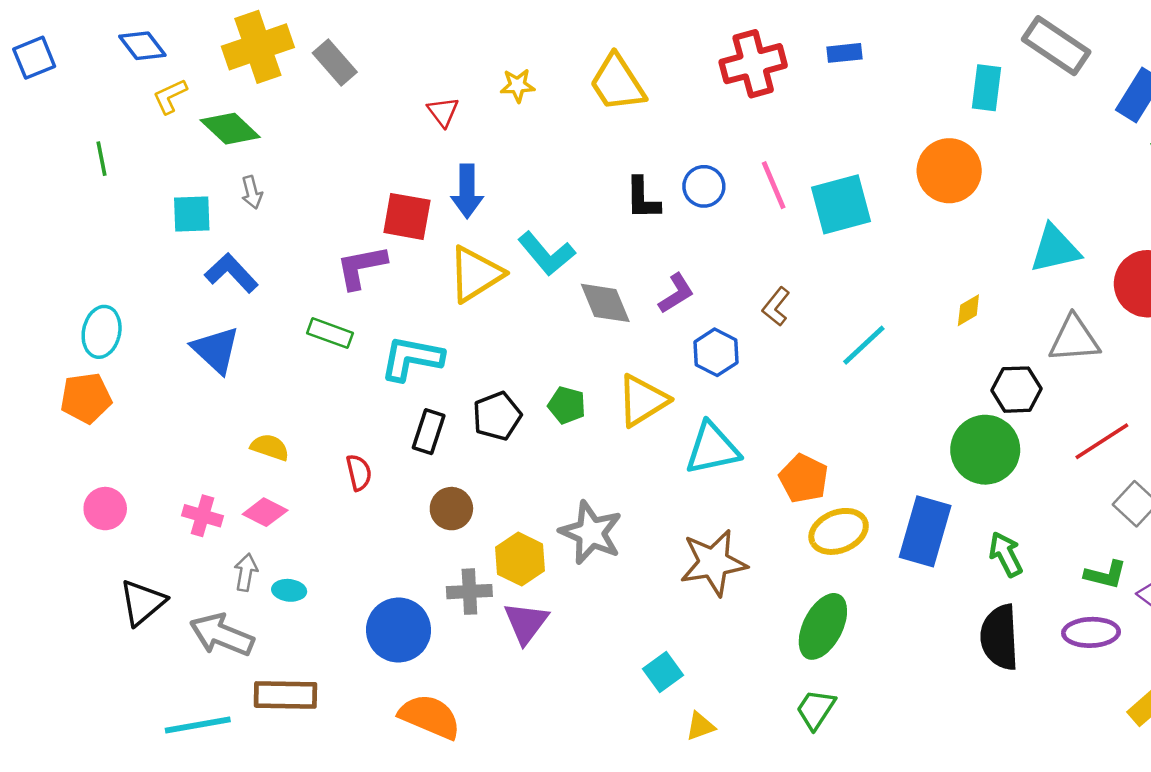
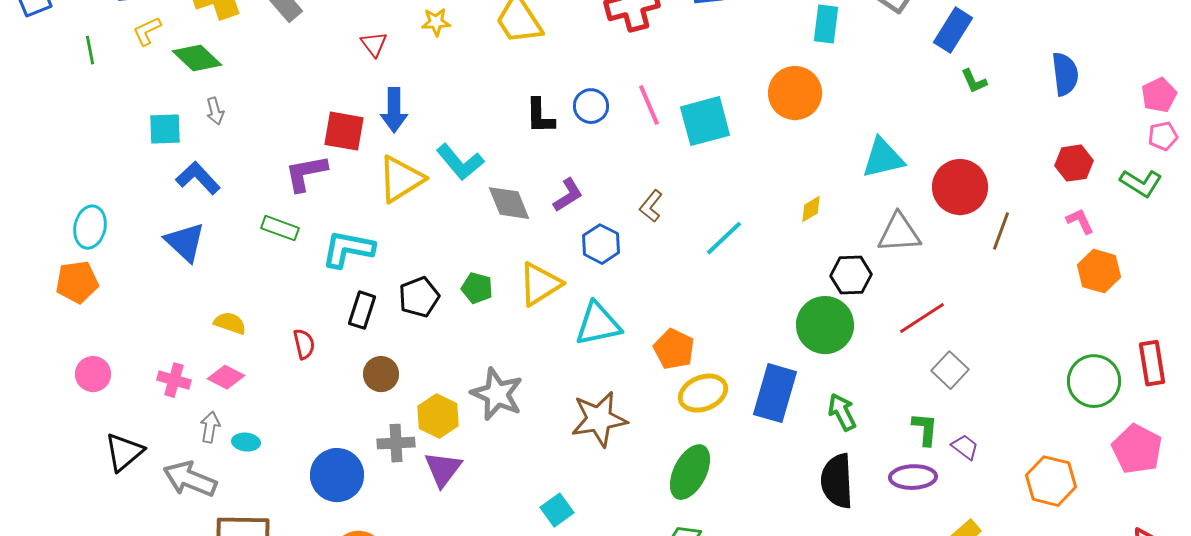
green line: (102, 159) -> (90, 50), moved
green L-shape: (1105, 575) -> (925, 429), turned -99

